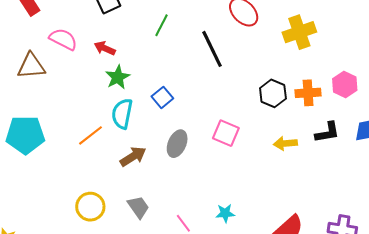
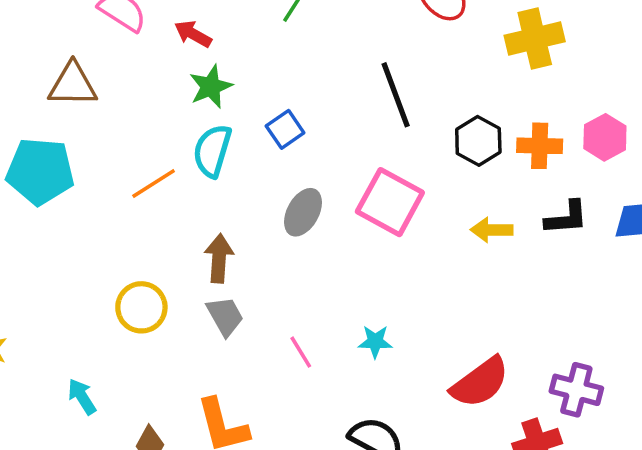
black line: (212, 49) -> (396, 95), moved
brown triangle: (31, 66) -> (73, 85), moved
pink square: (226, 133) -> (390, 202), size x1.4
brown arrow: (133, 157) -> (219, 258), moved, turned -60

